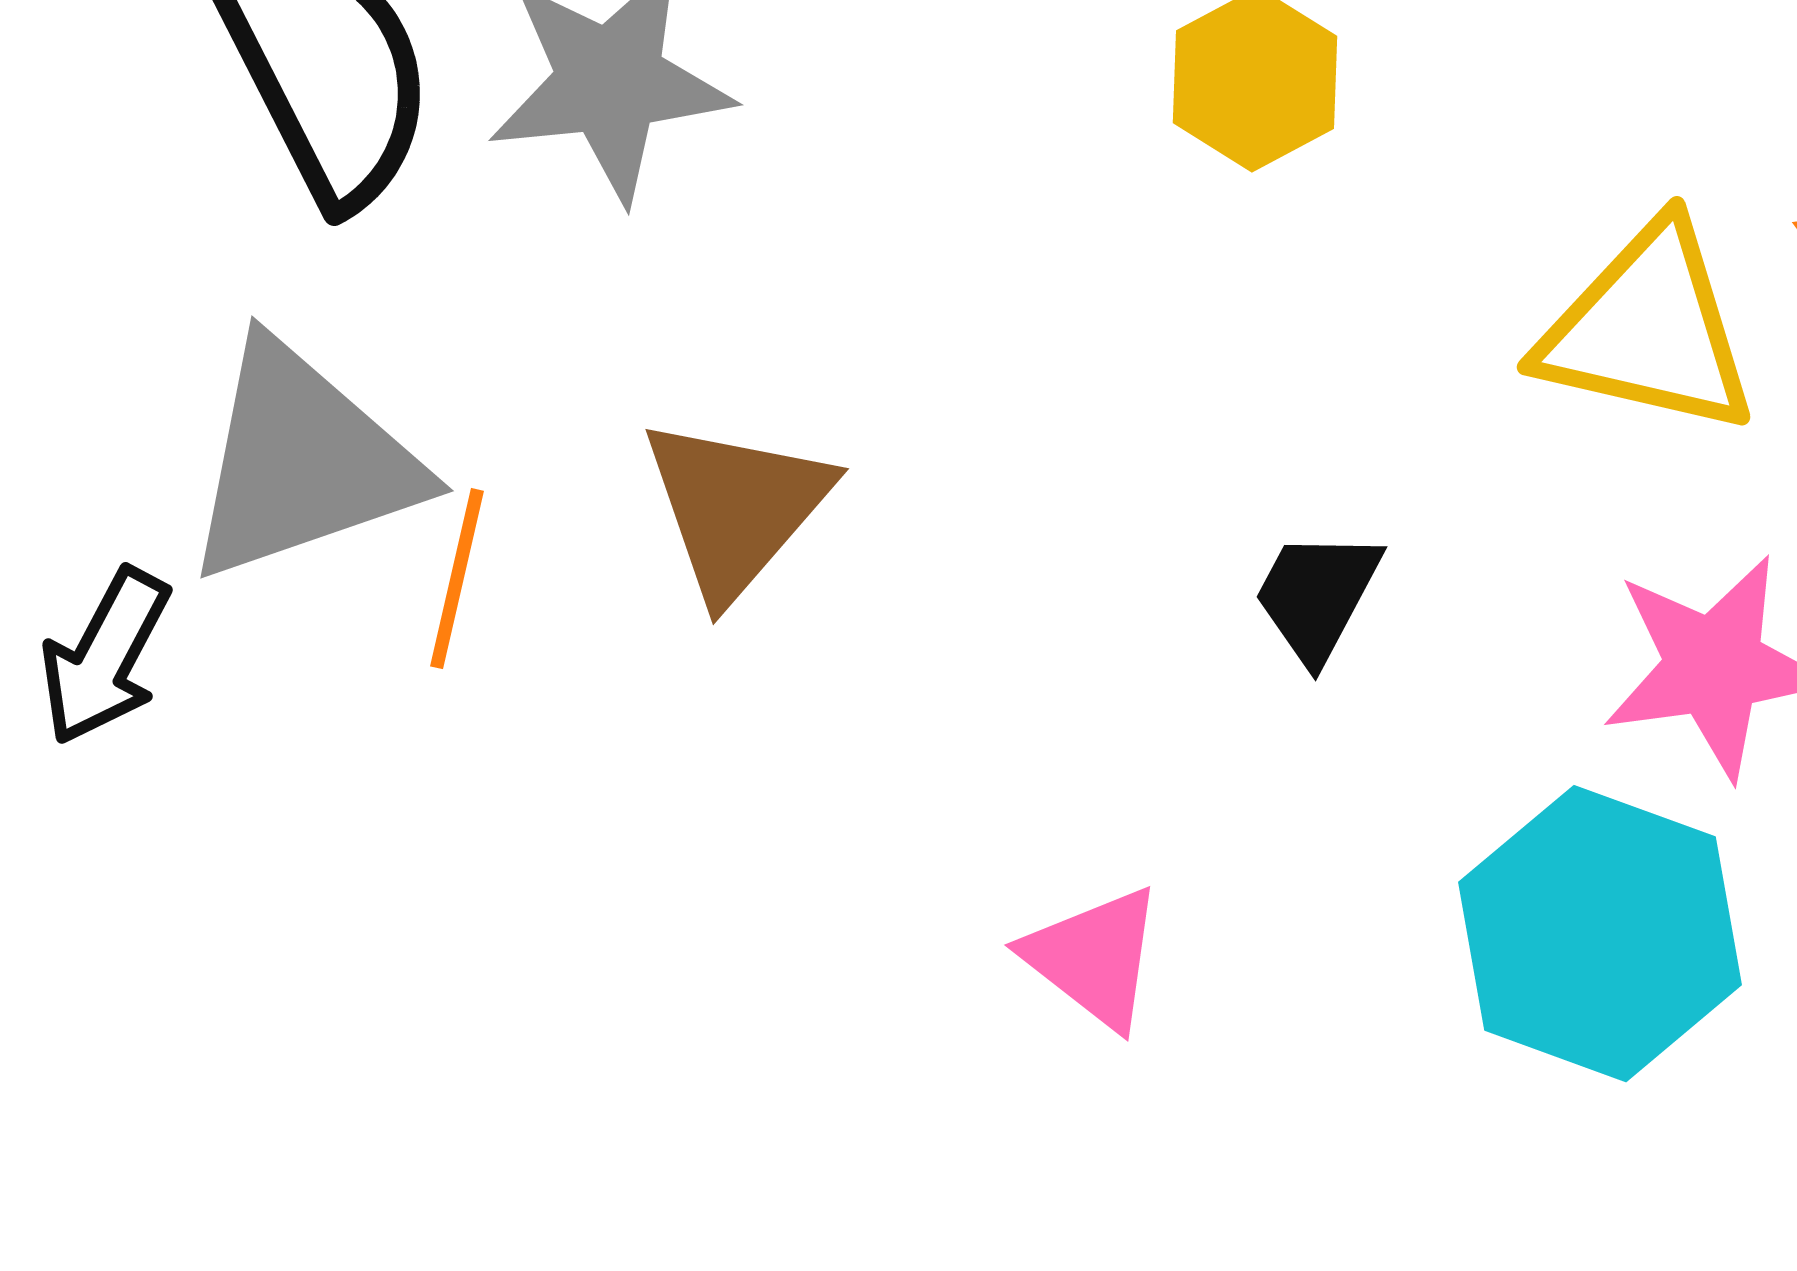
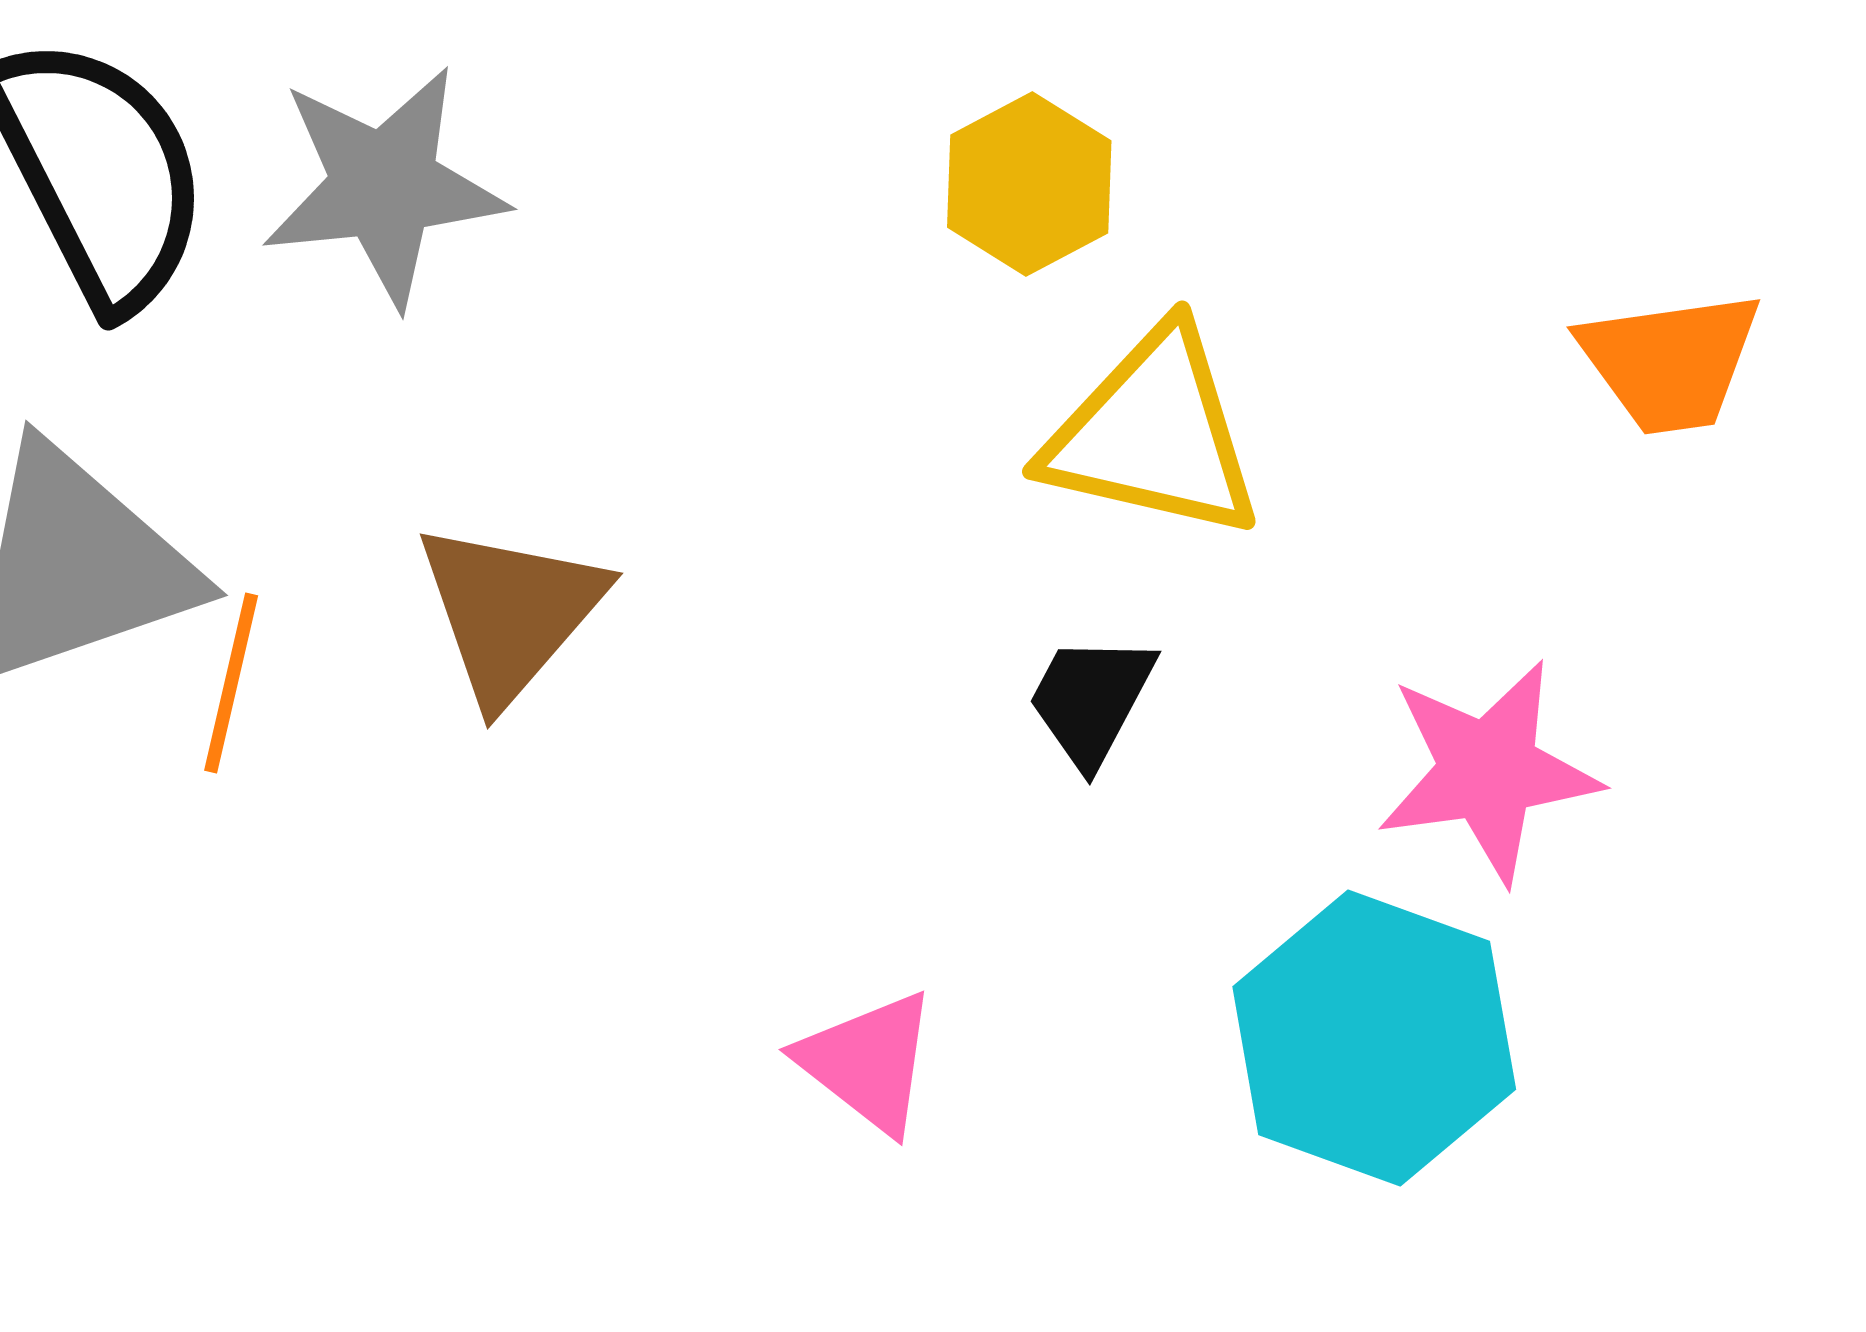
yellow triangle: (1648, 330) -> (1153, 434), moved

